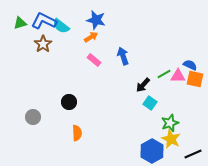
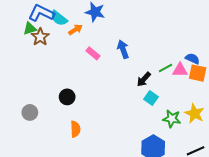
green triangle: (20, 23) -> (30, 29), moved
orange arrow: (91, 37) -> (75, 30), moved
green star: (170, 123) -> (172, 119), turned 30
yellow star: (171, 139) -> (195, 114), moved

